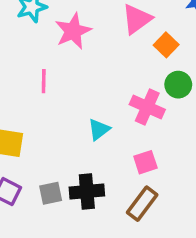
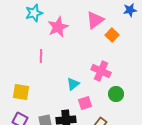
green circle: (178, 85) -> (116, 94), moved
pink square: (145, 162) -> (85, 103), moved

